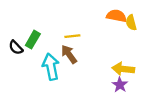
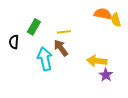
green rectangle: (33, 40) -> (34, 27), moved
black semicircle: (16, 47) -> (14, 42), turned 48
yellow arrow: (123, 69) -> (97, 61), moved

